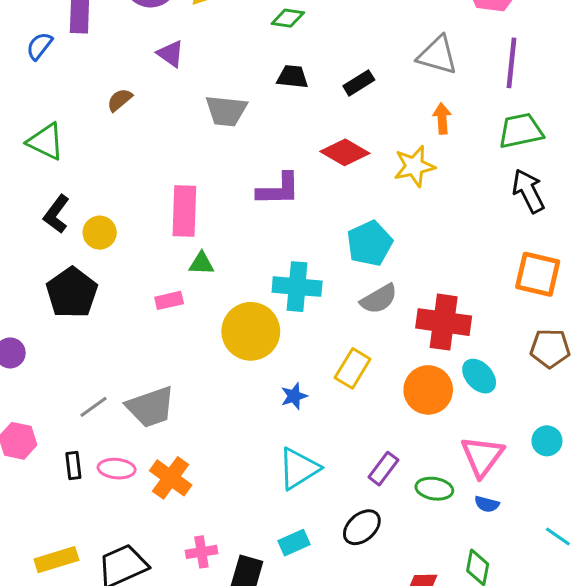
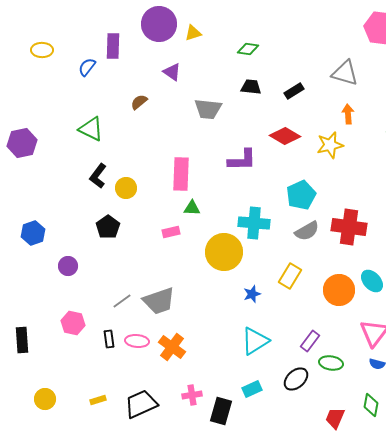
black pentagon: (72, 293) -> (108, 227), size x0.7
red cross: (444, 322) -> (349, 227), moved
green ellipse: (434, 489) -> (331, 363), moved
yellow rectangle: (56, 560) -> (98, 400), size x0.6

